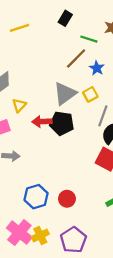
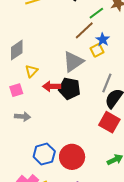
green line: (89, 39) -> (96, 13), turned -56
yellow square: (90, 94) -> (97, 50), moved
red circle: (67, 199) -> (72, 157), size x1.6

